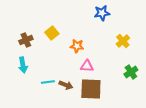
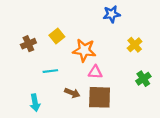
orange star: (77, 46) -> (84, 50), size x1.5
cyan arrow: (23, 65) -> (35, 103), moved
cyan line: (48, 82) -> (50, 71), moved

